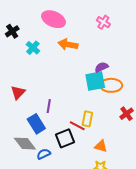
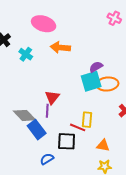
pink cross: (103, 22) -> (114, 18), moved
red triangle: (18, 92) -> (52, 97), moved
black square: (65, 138) -> (67, 141), turned 30
gray diamond: (25, 144) -> (25, 115), moved

